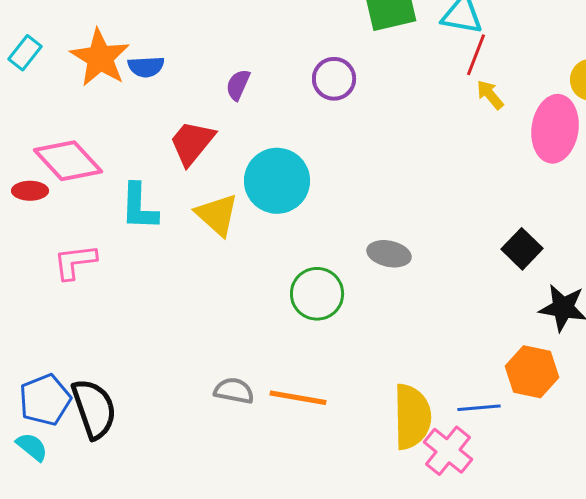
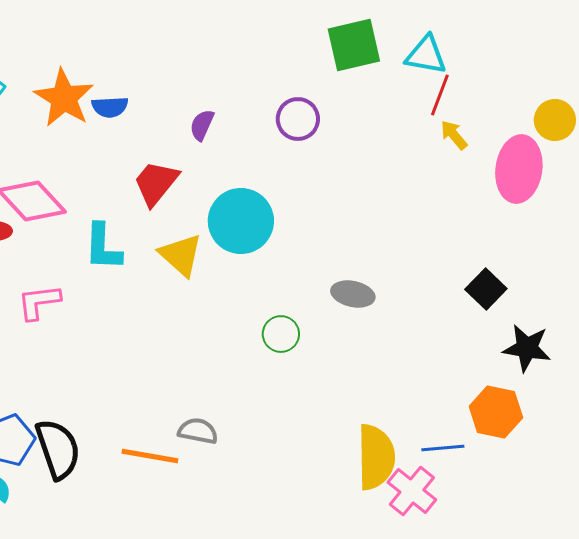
green circle: (317, 294) -> (281, 334), size x0.7
orange line: (298, 398) -> (150, 456), moved

